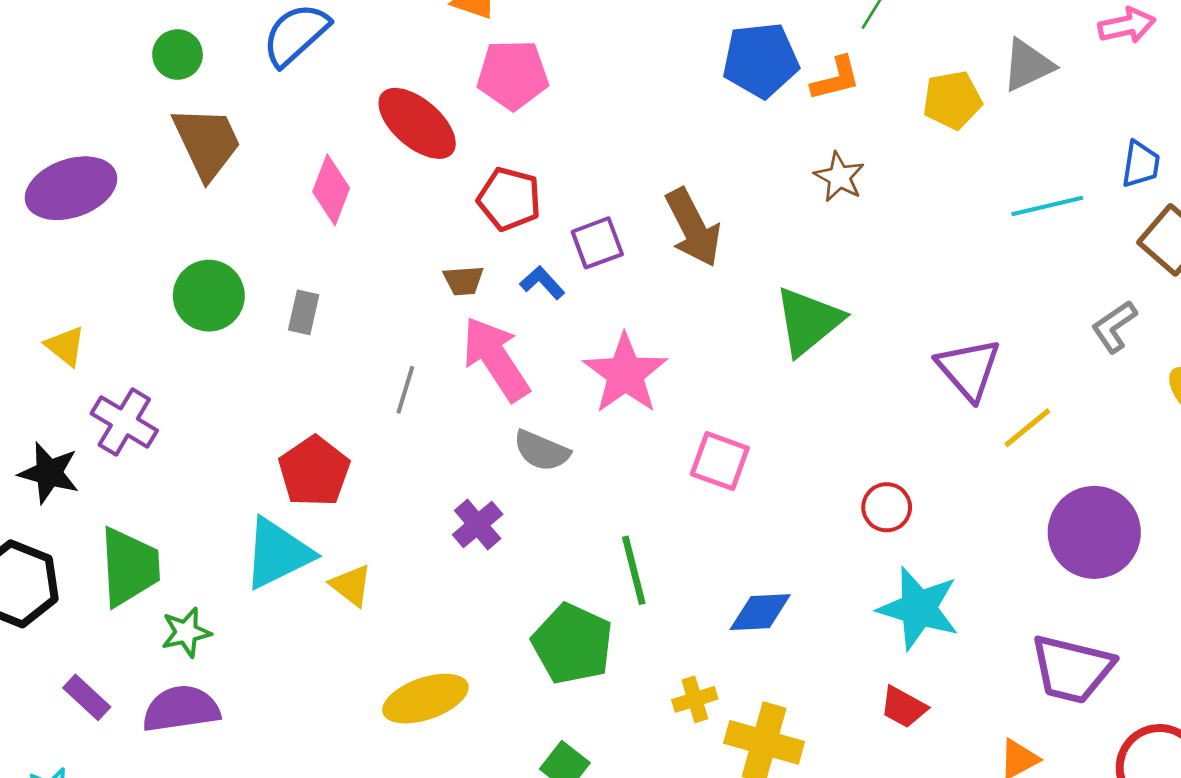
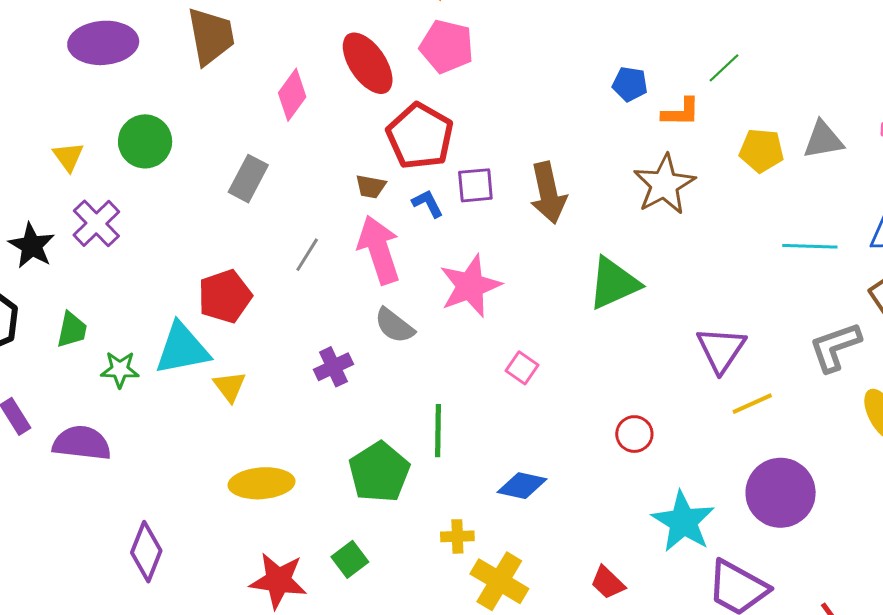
blue pentagon: (761, 60) -> (630, 84), size x0.6
brown star: (839, 177) -> (664, 184), size x1.6
red pentagon: (509, 199) -> (420, 136), size x1.4
green circle: (209, 296) -> (145, 141), moved
gray rectangle: (304, 312) -> (248, 179), size x1.4
gray L-shape: (1114, 327) -> (835, 347), size x1.4
pink square: (720, 461) -> (522, 368), size x0.7
green trapezoid: (129, 567) -> (72, 330), size x0.6
cyan star: (919, 608) -> (683, 522), moved
green star: (186, 632) -> (120, 369), moved

